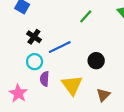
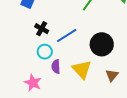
black circle: (96, 61) -> (102, 44), size x1.5

